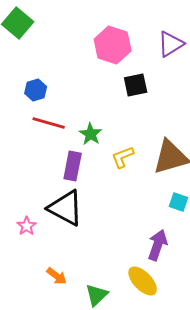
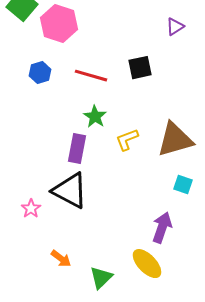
purple triangle: (171, 44) -> (175, 27), size x0.7
pink hexagon: (113, 45) -> (59, 24), moved
red line: (49, 123) -> (91, 76), moved

